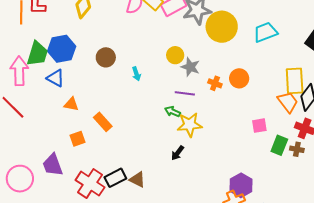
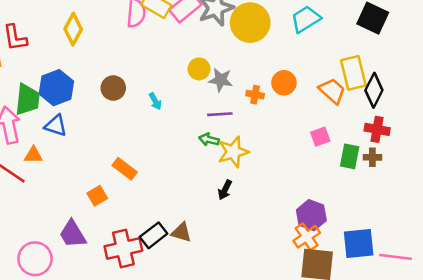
orange trapezoid: (288, 102) -> (332, 91), moved
orange triangle: (71, 104) -> (33, 155), moved
red cross: (90, 184) -> (123, 248), turned -36

